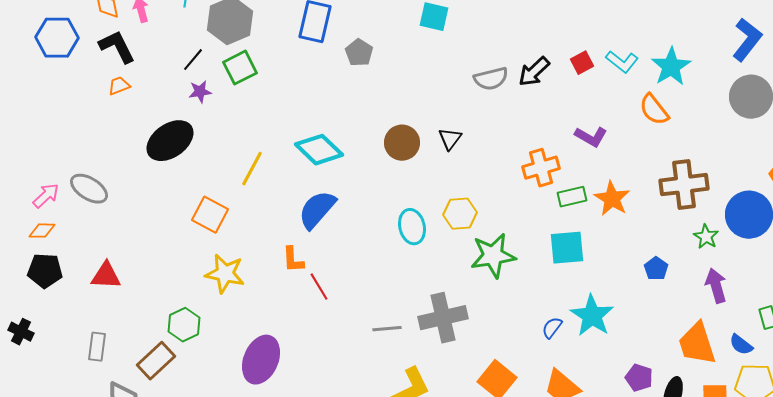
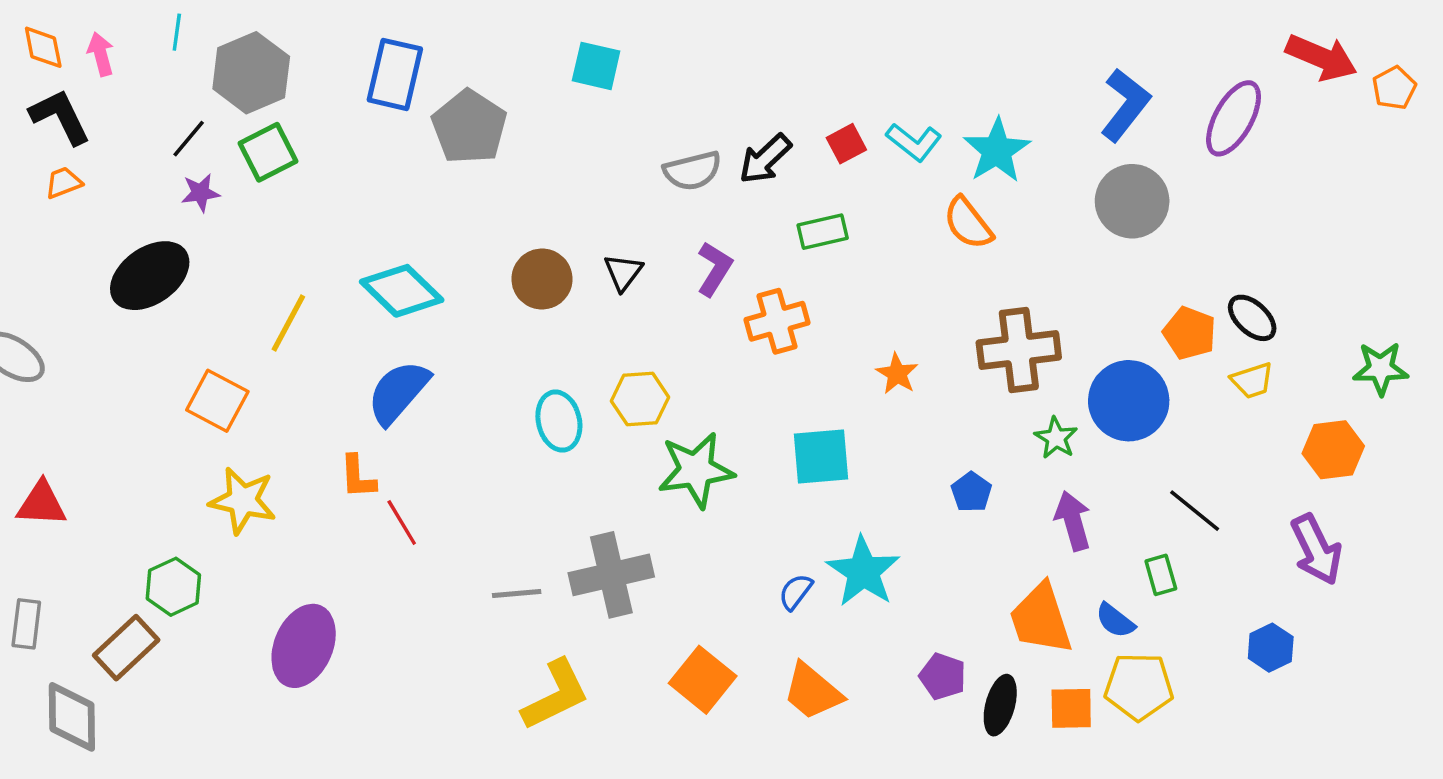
gray pentagon: (359, 53) -> (469, 127), size x1.6
purple L-shape: (591, 137) -> (714, 269), moved, turned -88
green rectangle: (572, 197) -> (823, 232), moved
orange star: (612, 199) -> (897, 374), size x0.7

